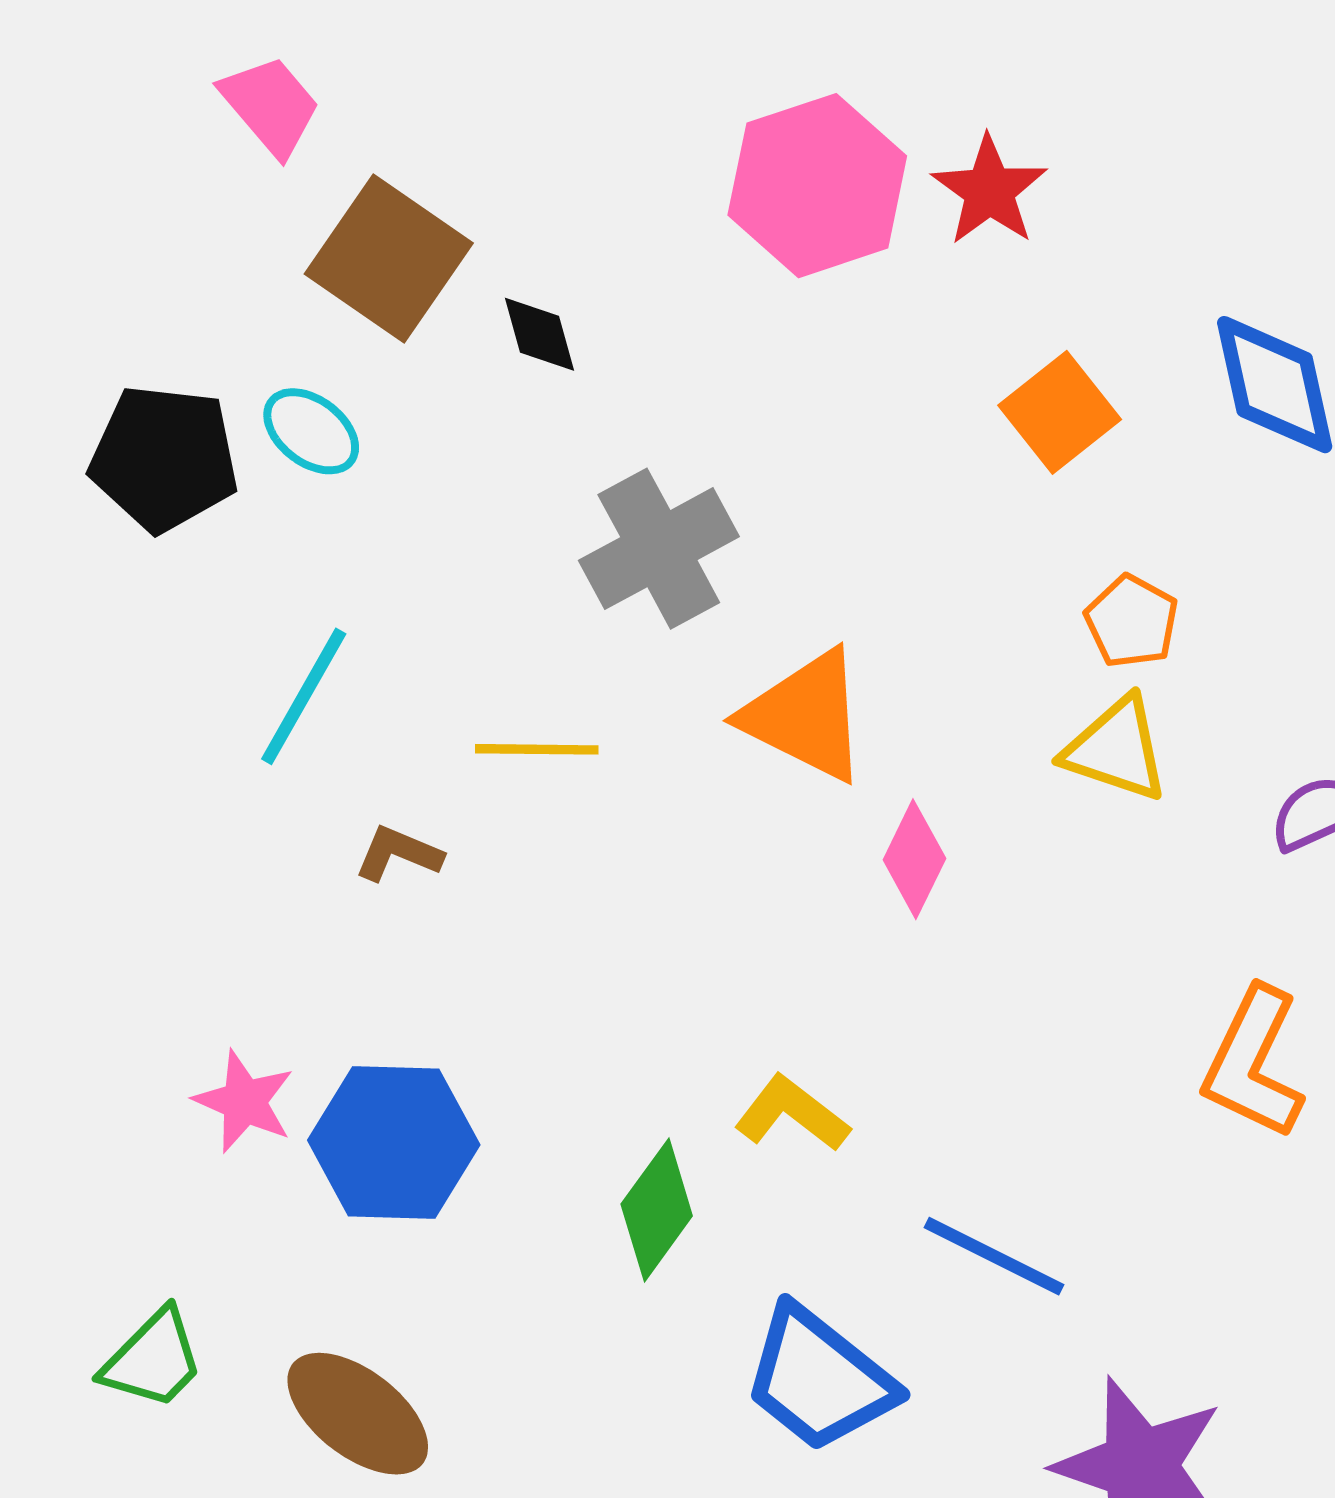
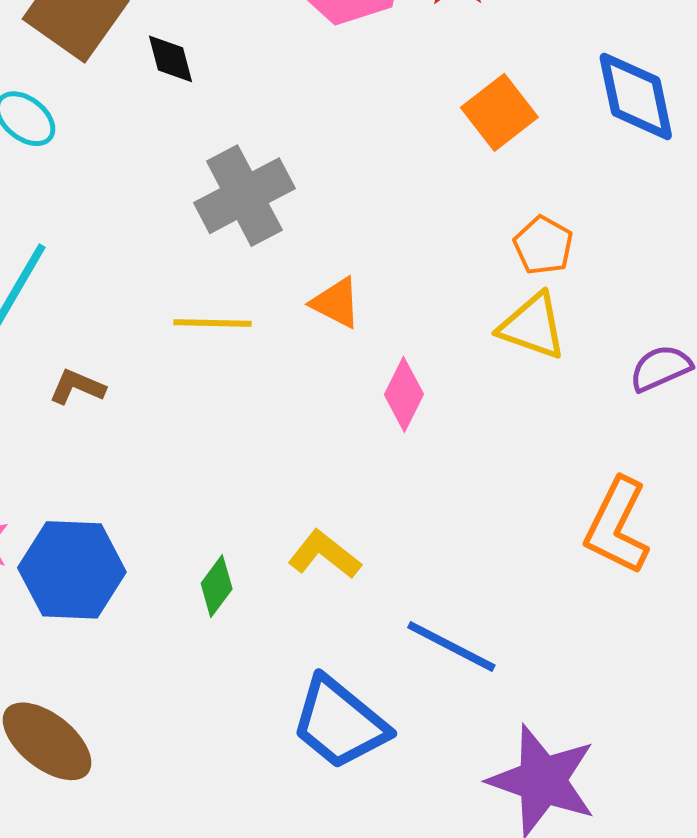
orange triangle: (805, 716) -> (336, 303), size x0.6
yellow line: (537, 749) -> (213, 323), moved
green diamond: (657, 1210) -> (217, 586), moved, size x0.7

